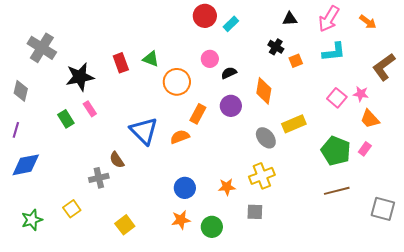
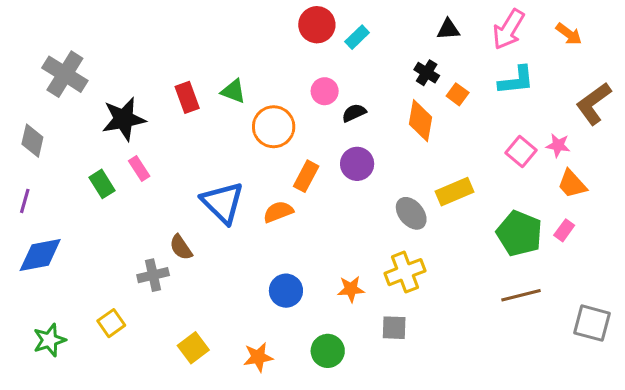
orange square: (296, 61) -> (458, 94), turned -32
orange diamond: (264, 91) -> (420, 121), moved
orange star: (181, 220) -> (258, 357), moved

